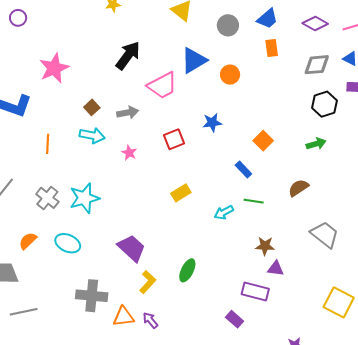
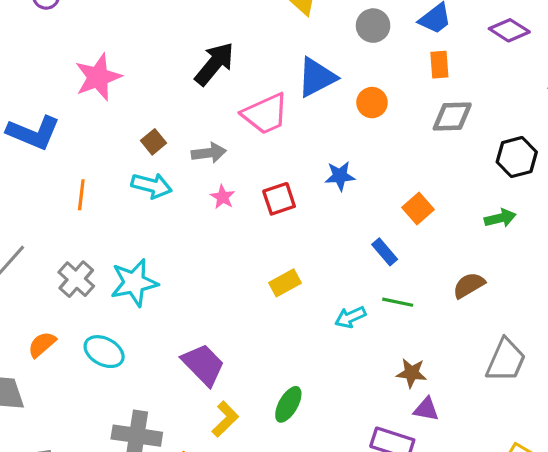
gray diamond: (317, 65) -> (452, 117), moved
pink star: (129, 153) -> (223, 197), moved
gray trapezoid: (325, 234) -> (506, 360), turned 72

